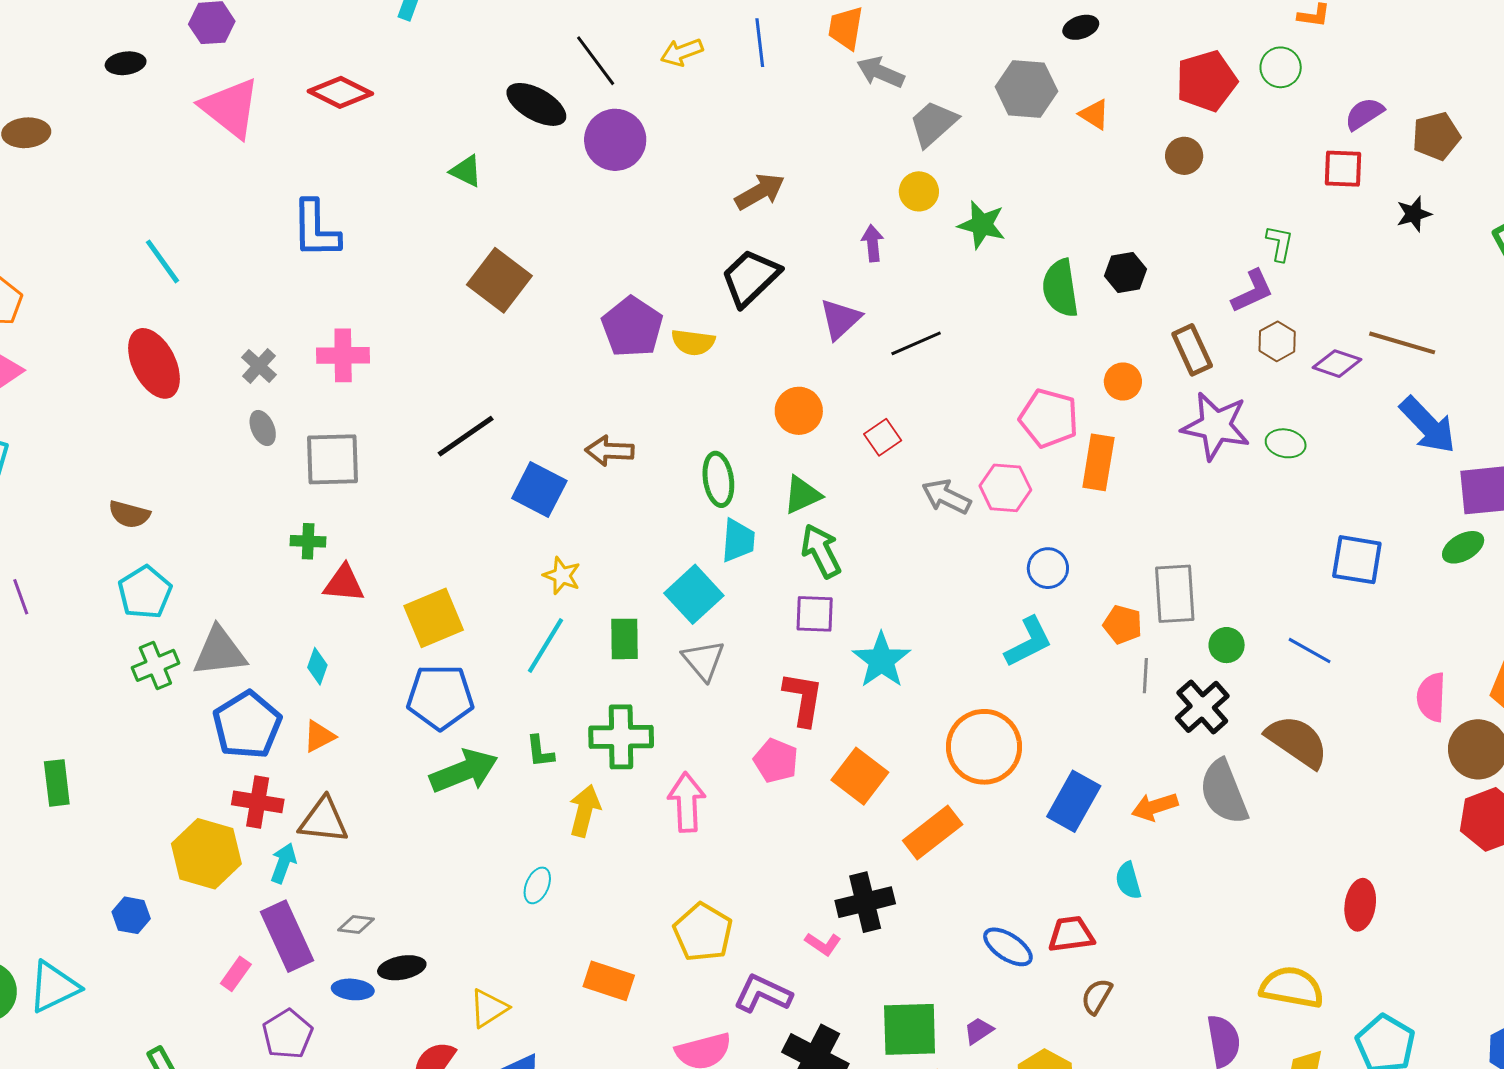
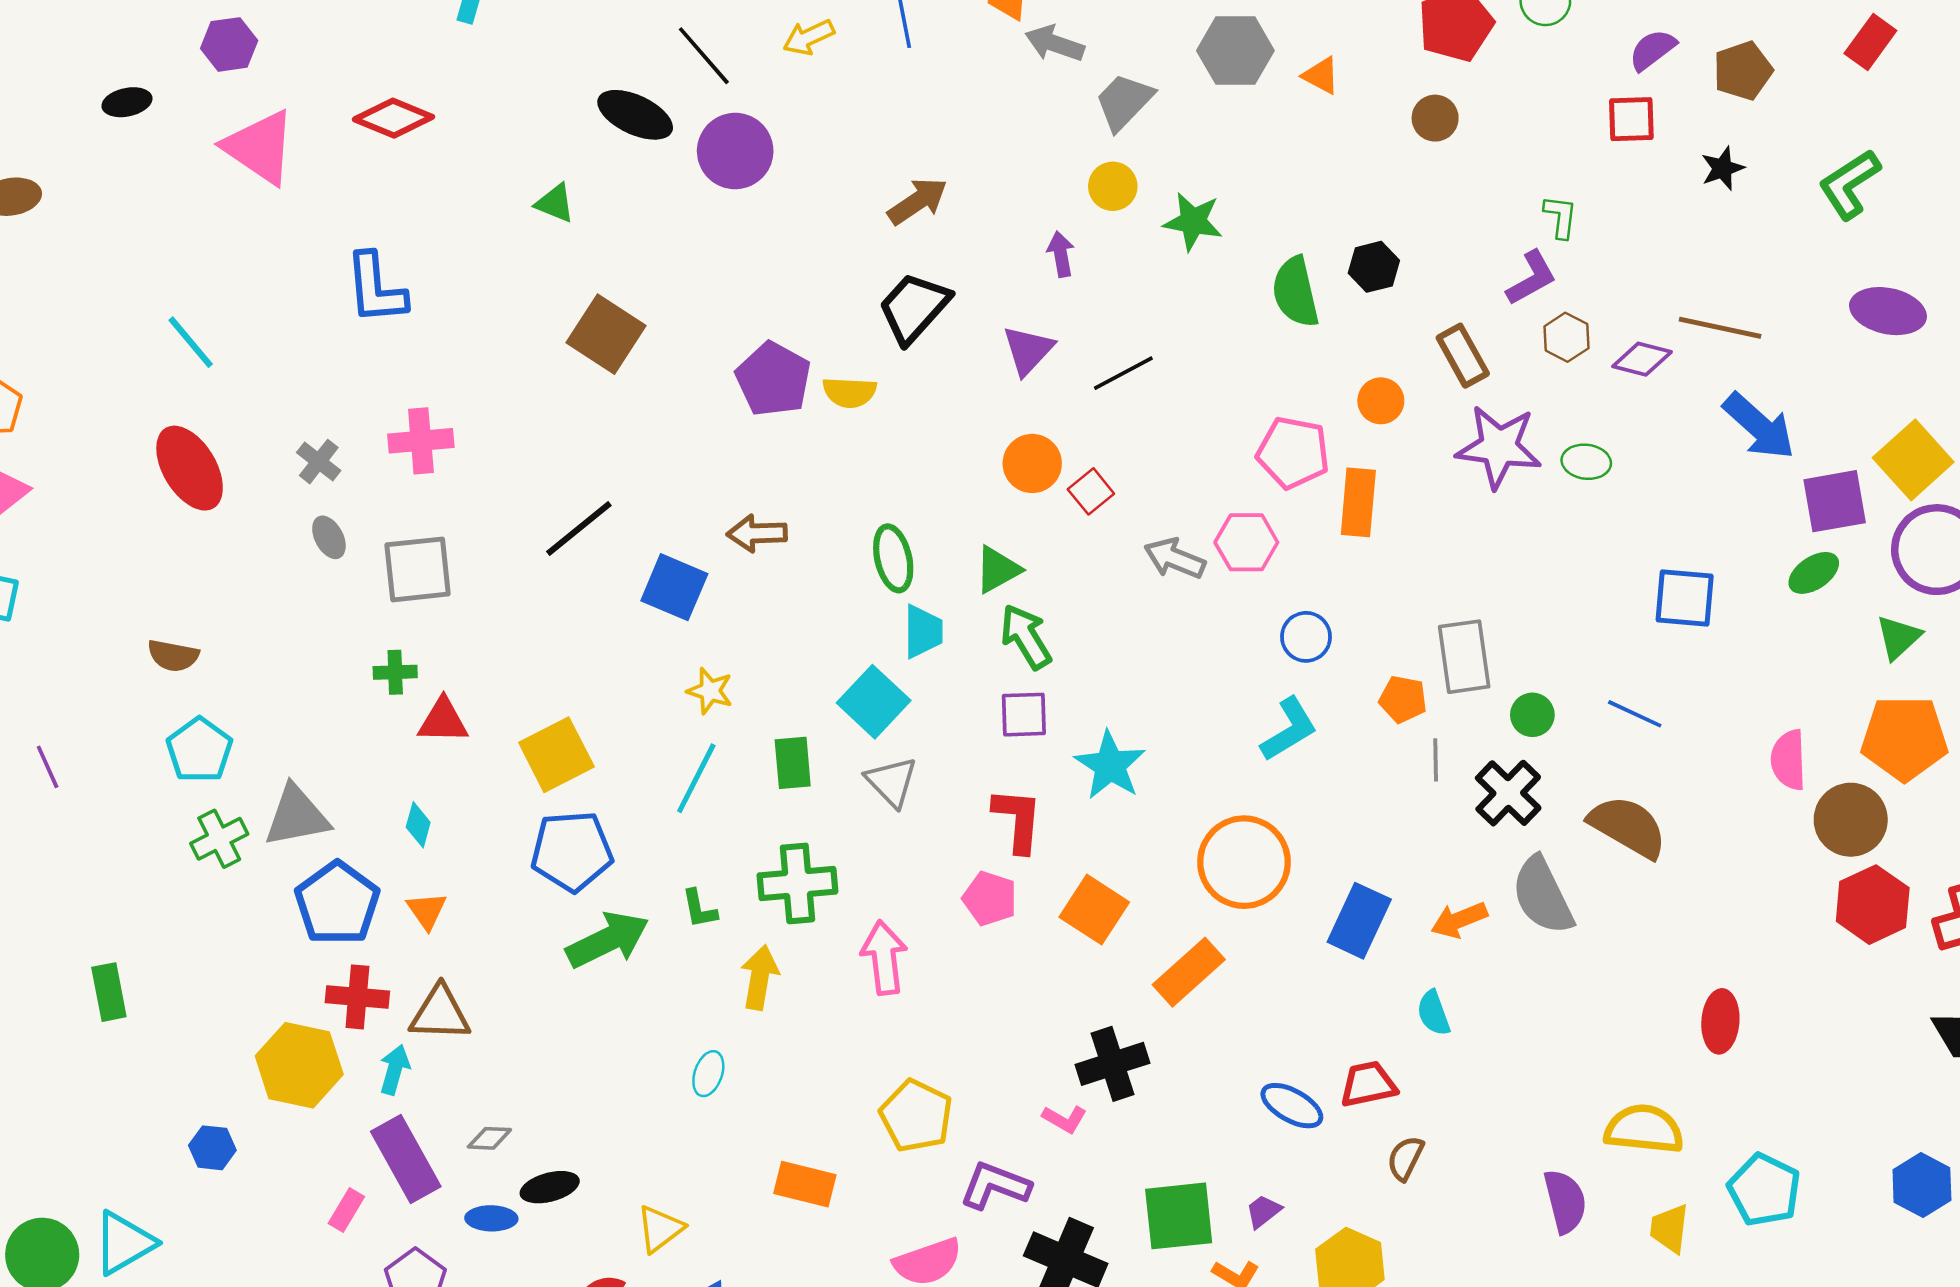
orange circle: (799, 411) -> (1032, 463), moved
orange triangle: (319, 736) -> (427, 911), turned -33

